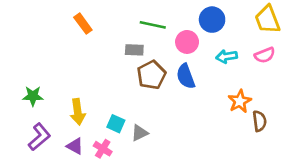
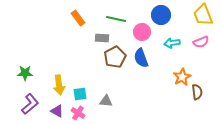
orange rectangle: (83, 24) -> (78, 18), moved
cyan square: (116, 124) -> (80, 94), moved, turned -32
gray triangle: (140, 133) -> (106, 101), turned 32

